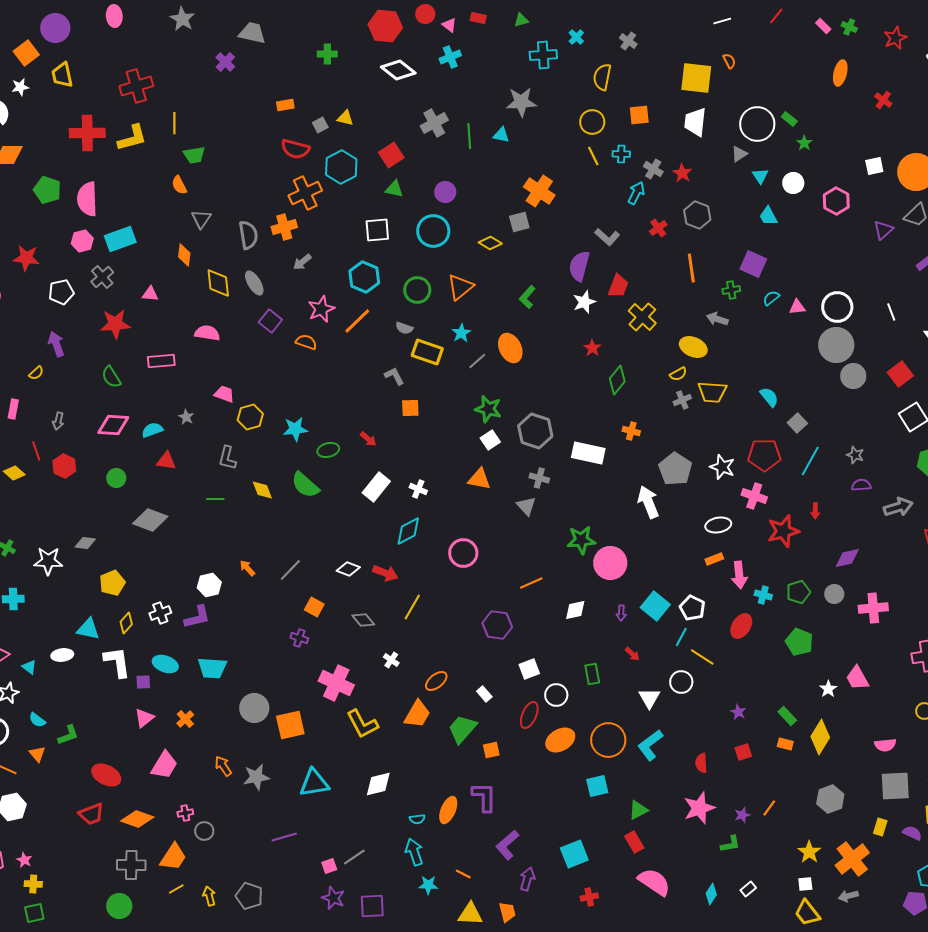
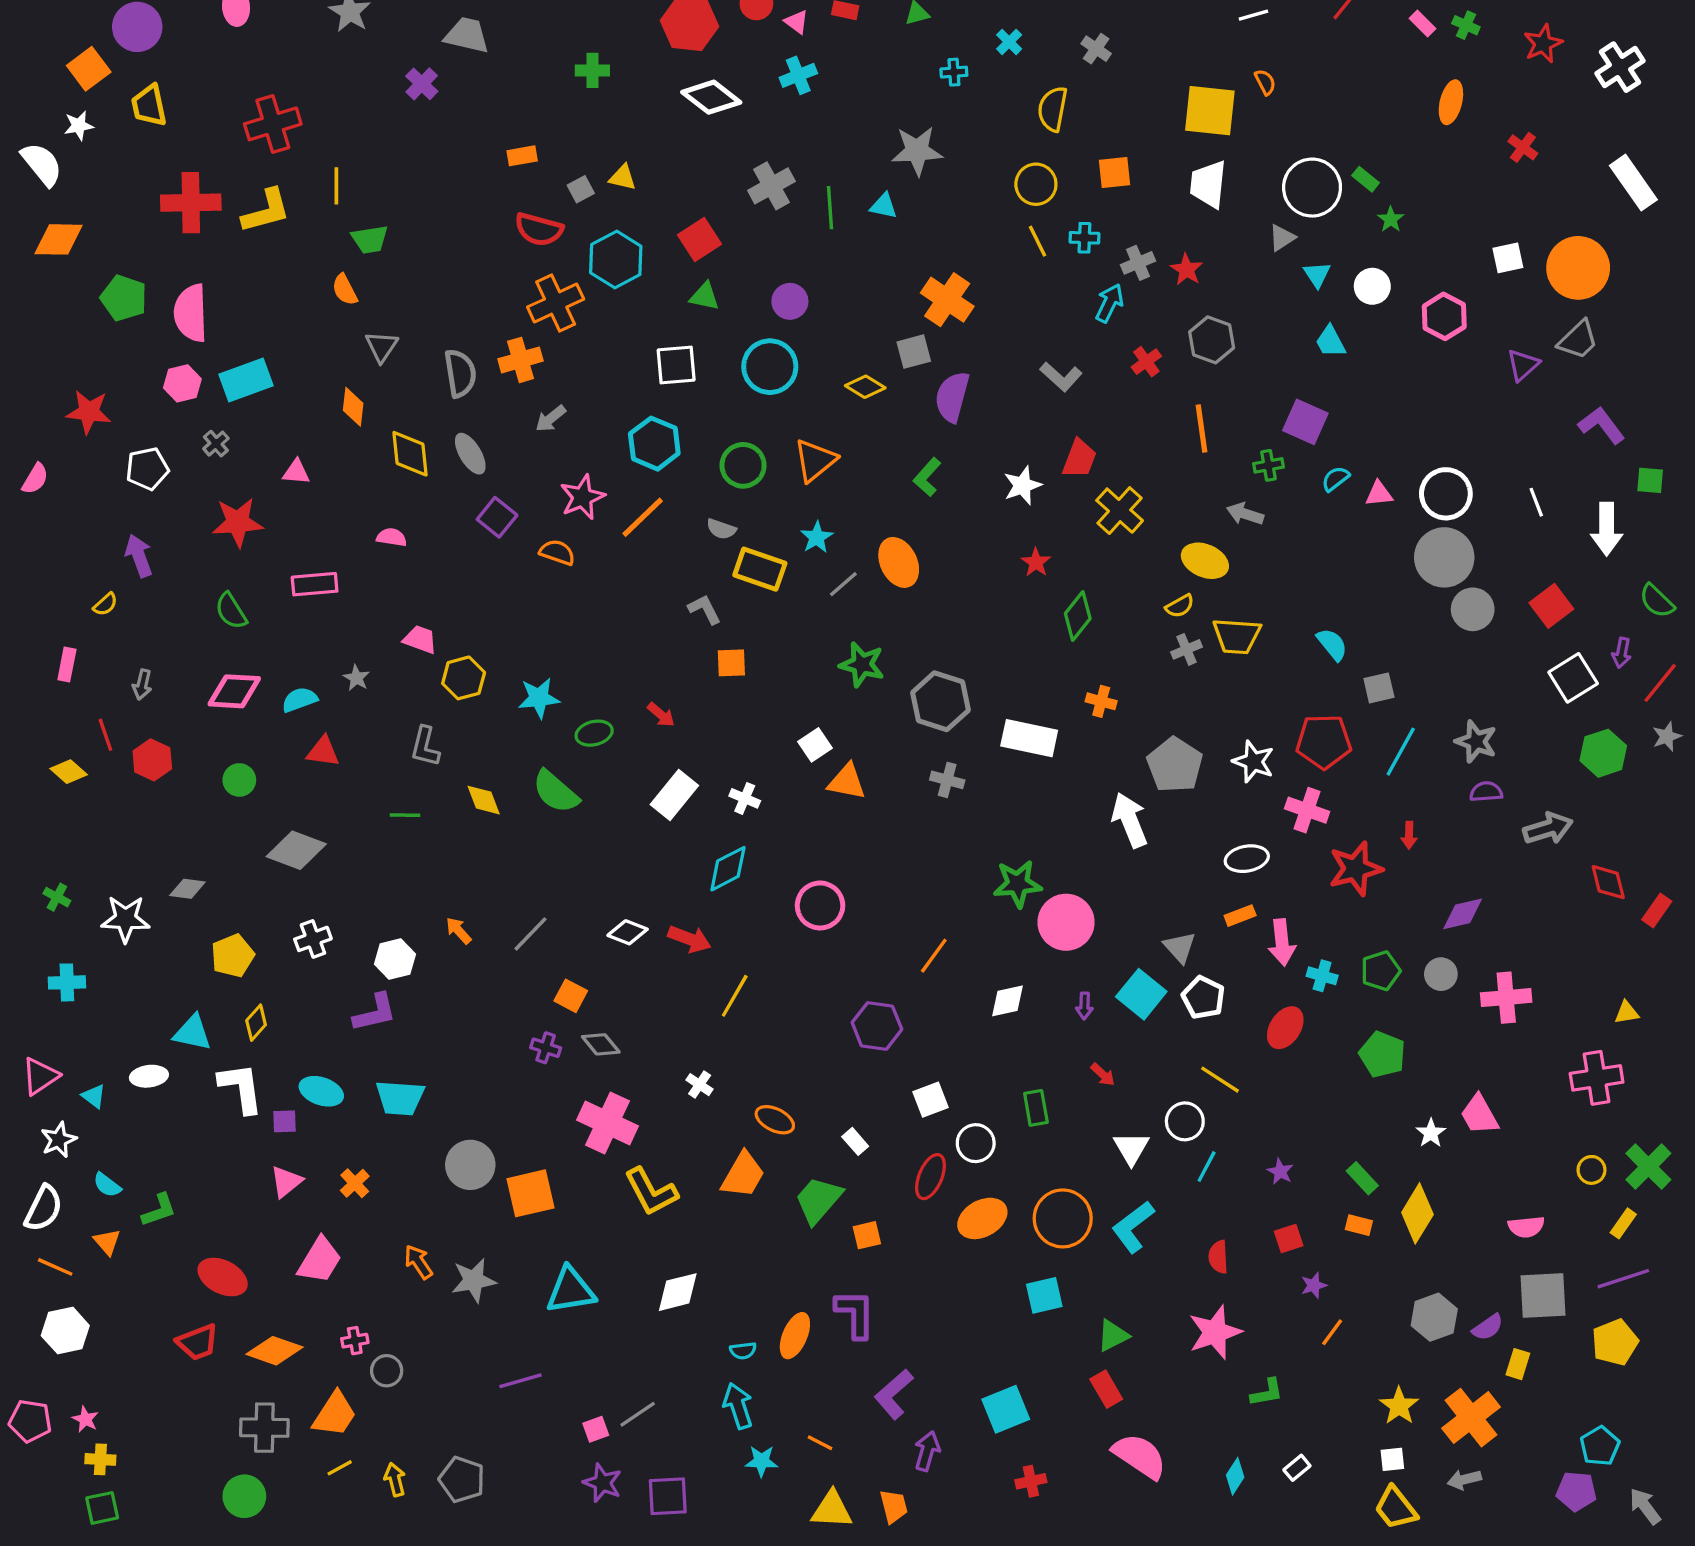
cyan cross: (543, 55) -> (954, 72), size x0.6
gray cross: (653, 169) -> (1138, 263), turned 36
purple semicircle: (579, 266) -> (952, 397), moved
gray cross: (102, 277) -> (216, 444), size x0.7
pink semicircle: (207, 333) -> (392, 537), size x0.7
gray square: (797, 423) -> (1379, 688), turned 30
white square: (490, 440) -> (815, 745), moved
gray star: (855, 455) -> (1476, 741), size x1.4
gray triangle: (526, 506) -> (1180, 947), moved
orange line: (531, 583) -> (934, 956), turned -30
white cross: (160, 613) -> (313, 939), moved
gray diamond: (363, 620) -> (601, 1044), moved
cyan line: (681, 637) -> (1207, 1167), moved
orange ellipse: (436, 681) -> (775, 1120), turned 65
purple star: (742, 815) -> (1314, 1285), moved
purple semicircle: (912, 833) -> (1488, 1327), moved, turned 120

